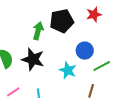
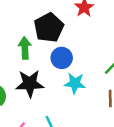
blue circle: (85, 51) -> (62, 58), moved

